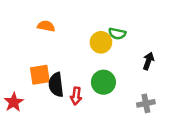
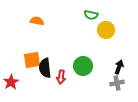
green semicircle: (117, 34) -> (91, 15), moved
yellow circle: (101, 42) -> (106, 30), moved
black arrow: (148, 61) -> (119, 67), moved

